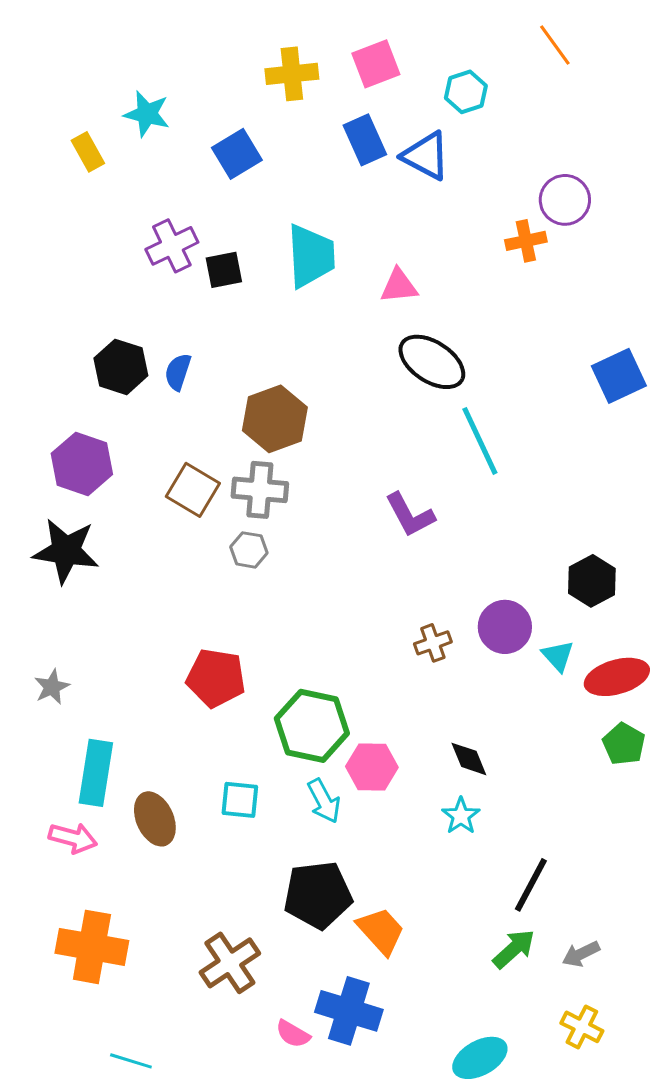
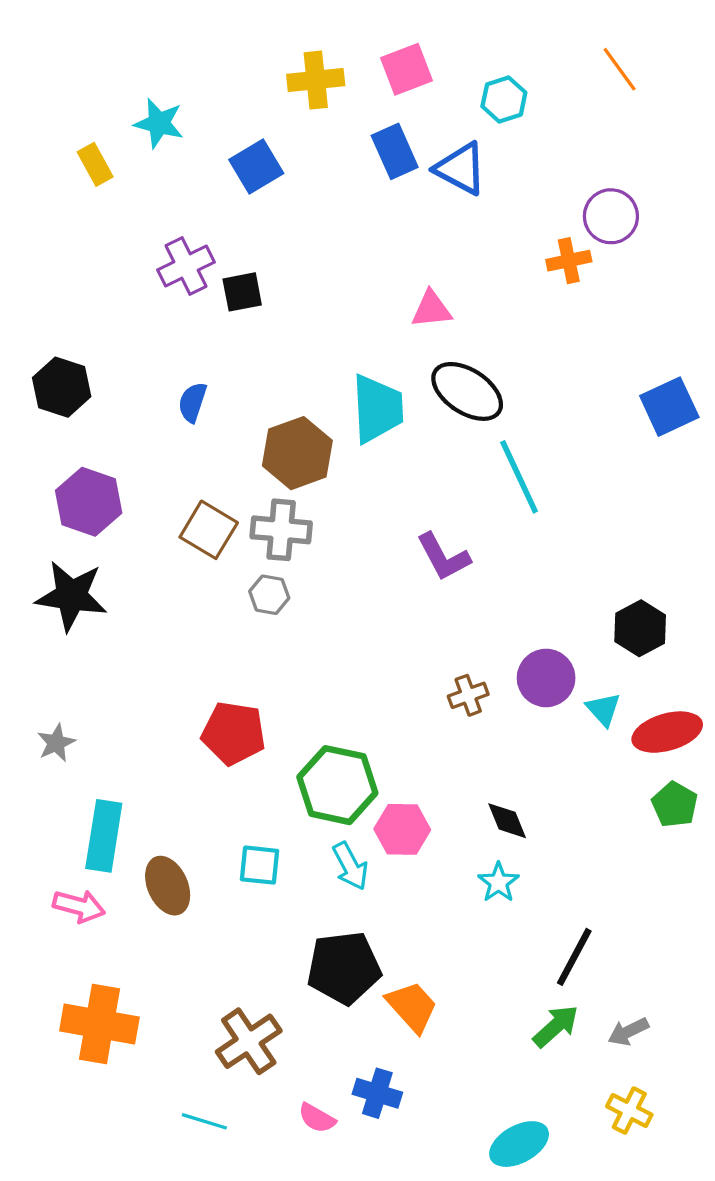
orange line: (555, 45) -> (620, 69), moved
cyan trapezoid: (311, 256) -> (377, 409), moved
black hexagon: (121, 367) -> (62, 387), moved
blue cross: (349, 1011) -> (377, 1093), size x0.7
cyan line: (131, 1061) -> (204, 1121), moved

